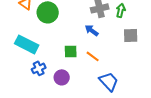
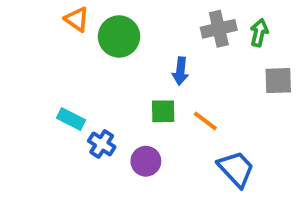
blue arrow: (92, 30) -> (180, 71), moved, turned -120
cyan rectangle: (27, 44) -> (71, 119), moved, size x0.6
blue cross: (39, 68) -> (102, 144), turned -32

